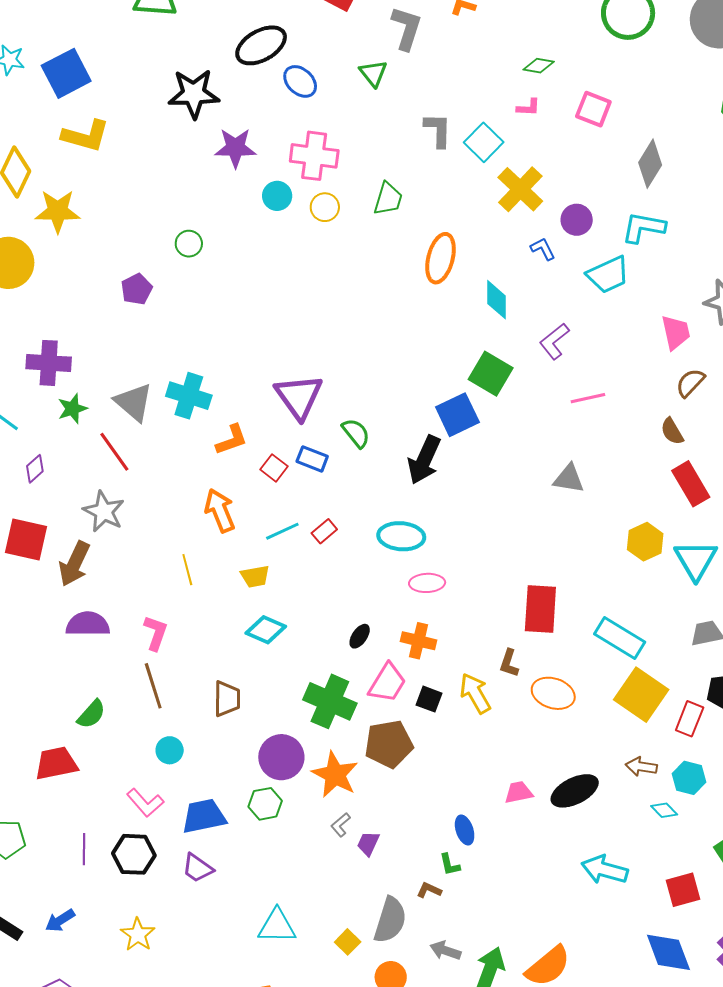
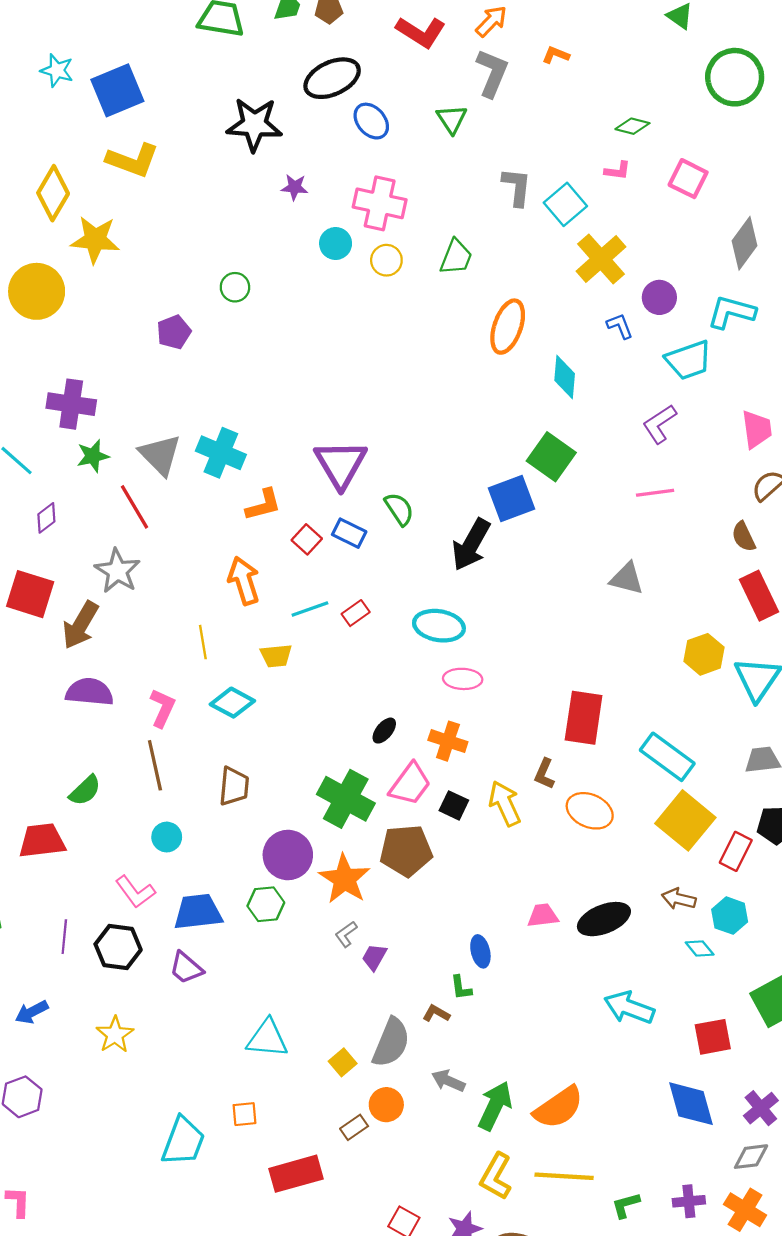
purple star: (235, 148) -> (295, 187), size x0.6
purple L-shape: (554, 341) -> (659, 424), moved
cyan diamond: (266, 630) -> (232, 703), moved

